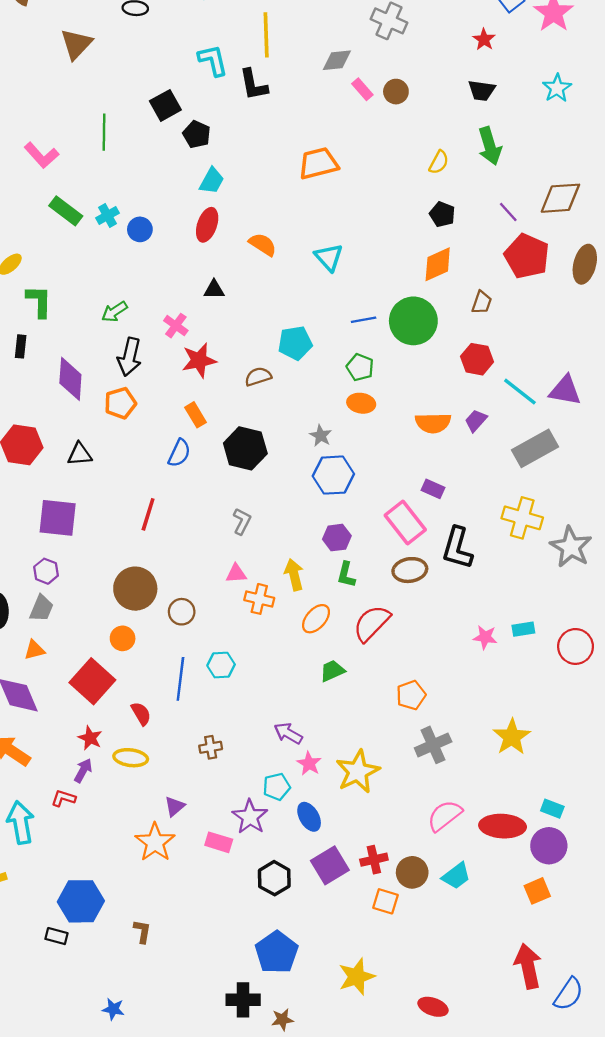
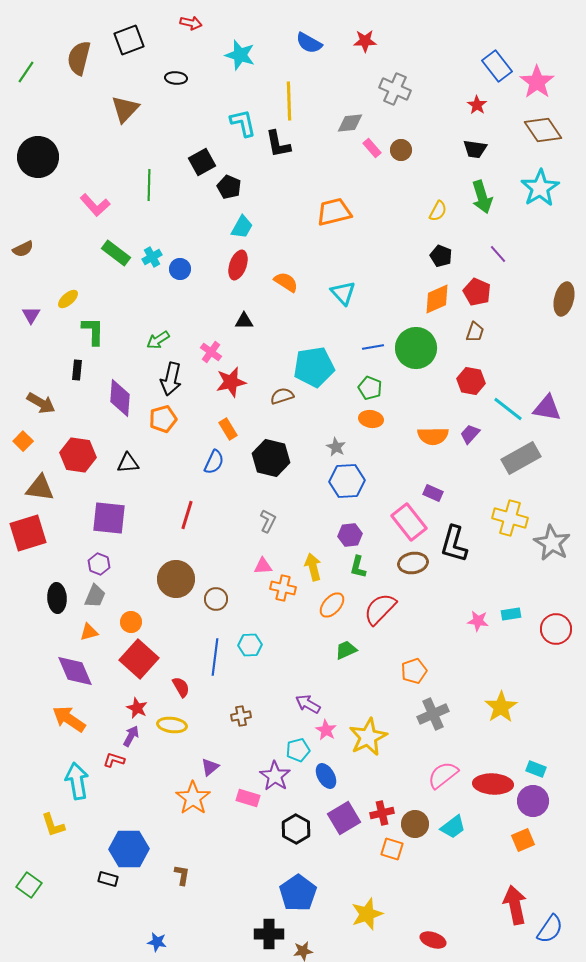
cyan star: (557, 88) -> (540, 188), moved, size x1.5
brown diamond: (560, 198) -> (543, 130), moved, turned 60
red pentagon: (527, 256) -> (477, 292), moved, size x0.7
cyan pentagon: (295, 343) -> (314, 367), size x1.4
orange circle: (123, 638) -> (131, 622), moved

